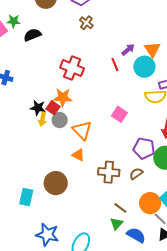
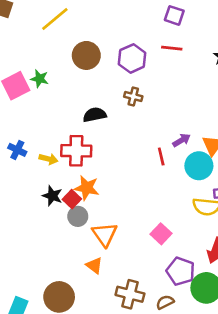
brown cross: (86, 23) -> (133, 97), turned -32
black semicircle: (32, 35) -> (95, 115), moved
red cross: (72, 68) -> (76, 151), moved, turned -30
pink square: (119, 114) -> (161, 234), moved
yellow arrow: (42, 119) -> (48, 159), moved, turned -96

